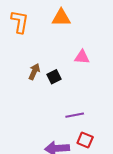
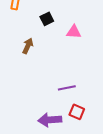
black square: (54, 77) -> (47, 19), moved

